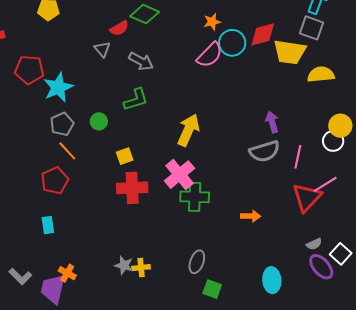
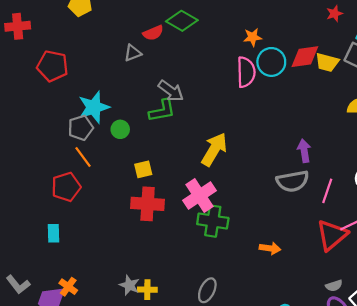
gray triangle: (102, 49) -> (133, 53), turned 42
yellow trapezoid: (290, 52) -> (327, 62), moved, size x0.7
pink semicircle: (210, 55) -> (246, 72), turned -52
gray arrow: (141, 61) -> (171, 91), moved
cyan star: (58, 87) -> (94, 107), moved

